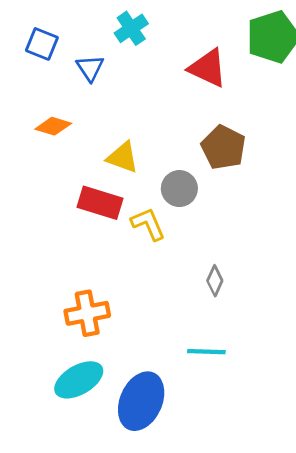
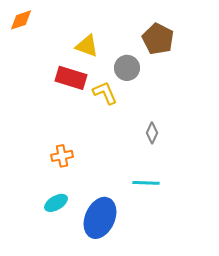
orange diamond: (53, 126) -> (21, 20), moved, turned -35
orange cross: (87, 313) -> (62, 156), size x0.7
cyan ellipse: (79, 380) -> (56, 203), size x0.7

